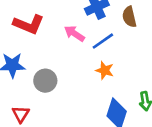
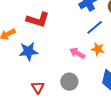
pink arrow: (74, 34) -> (77, 53), moved
gray circle: (45, 81) -> (69, 82), moved

